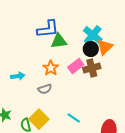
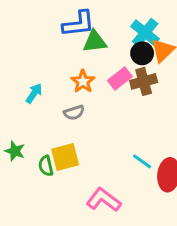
cyan arrow: (18, 76) -> (34, 93), turned -48
cyan line: (74, 118) -> (142, 161), moved
yellow square: (39, 119) -> (65, 157), turned 30

